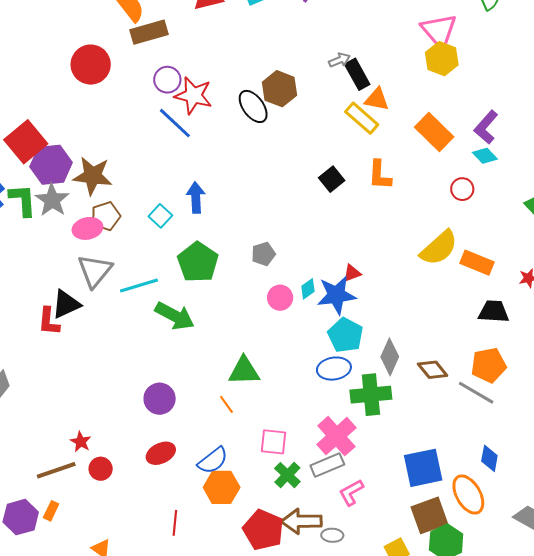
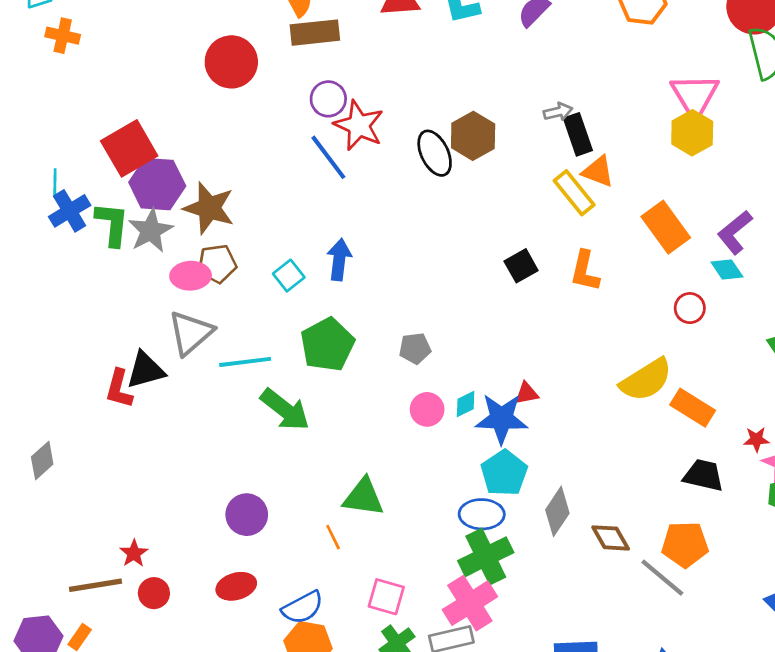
green cross: (371, 395) -> (486, 557), moved, turned -30

